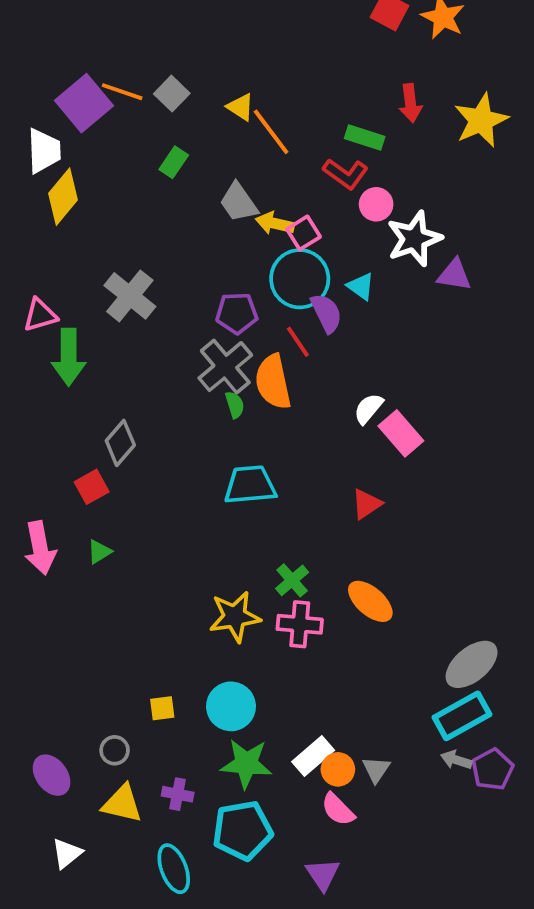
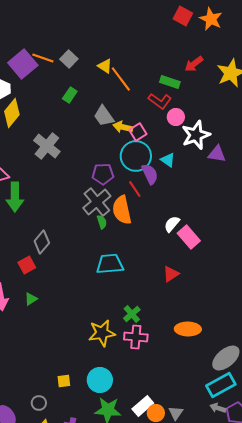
red arrow: (410, 103) -> (194, 64), turned 60
gray cross: (130, 296) -> (47, 146), moved
orange ellipse: (370, 601) -> (188, 329), moved, turned -40

